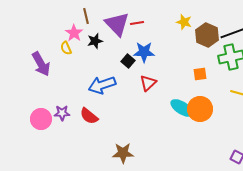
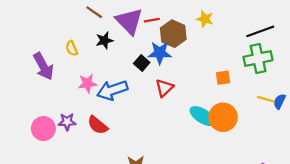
brown line: (86, 16) -> (94, 12), turned -42
pink star: (74, 33) -> (87, 83), moved, turned 30
brown hexagon: (207, 35) -> (173, 34), moved

